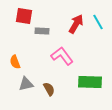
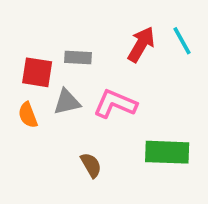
red square: (24, 16) -> (37, 72), moved
pink L-shape: (62, 56) -> (115, 104), turned -30
gray triangle: (26, 84) -> (67, 102), moved

